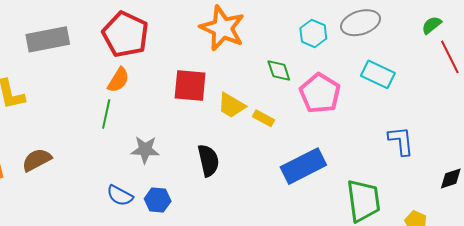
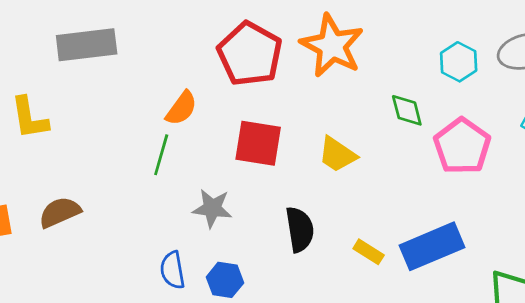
red pentagon: (125, 34) -> (250, 54), moved
red square: (190, 85) -> (258, 143), moved
yellow rectangle: (263, 118) -> (369, 252), moved
blue semicircle: (120, 196) -> (173, 270), turned 48

